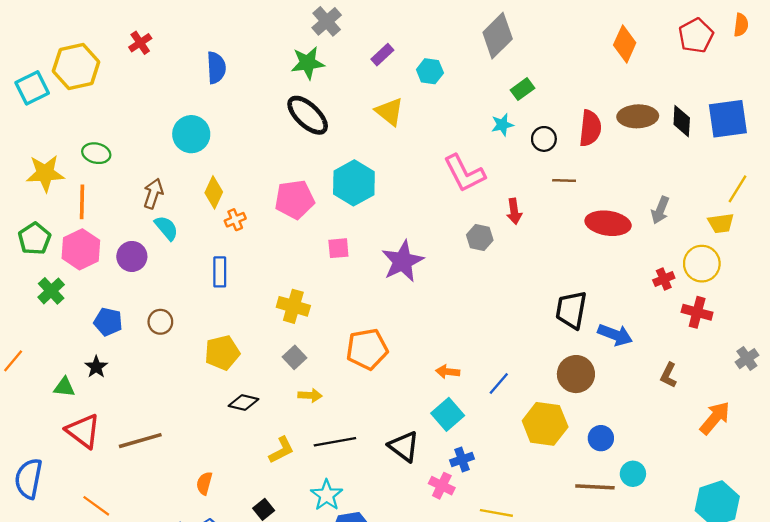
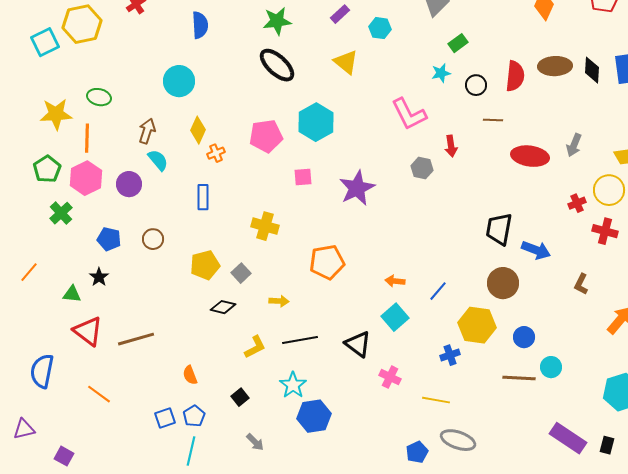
gray square: (295, 357) -> (241, 273), moved
blue cross: (462, 460) -> (450, 355), moved
orange semicircle: (204, 483) -> (190, 375), turned -36

